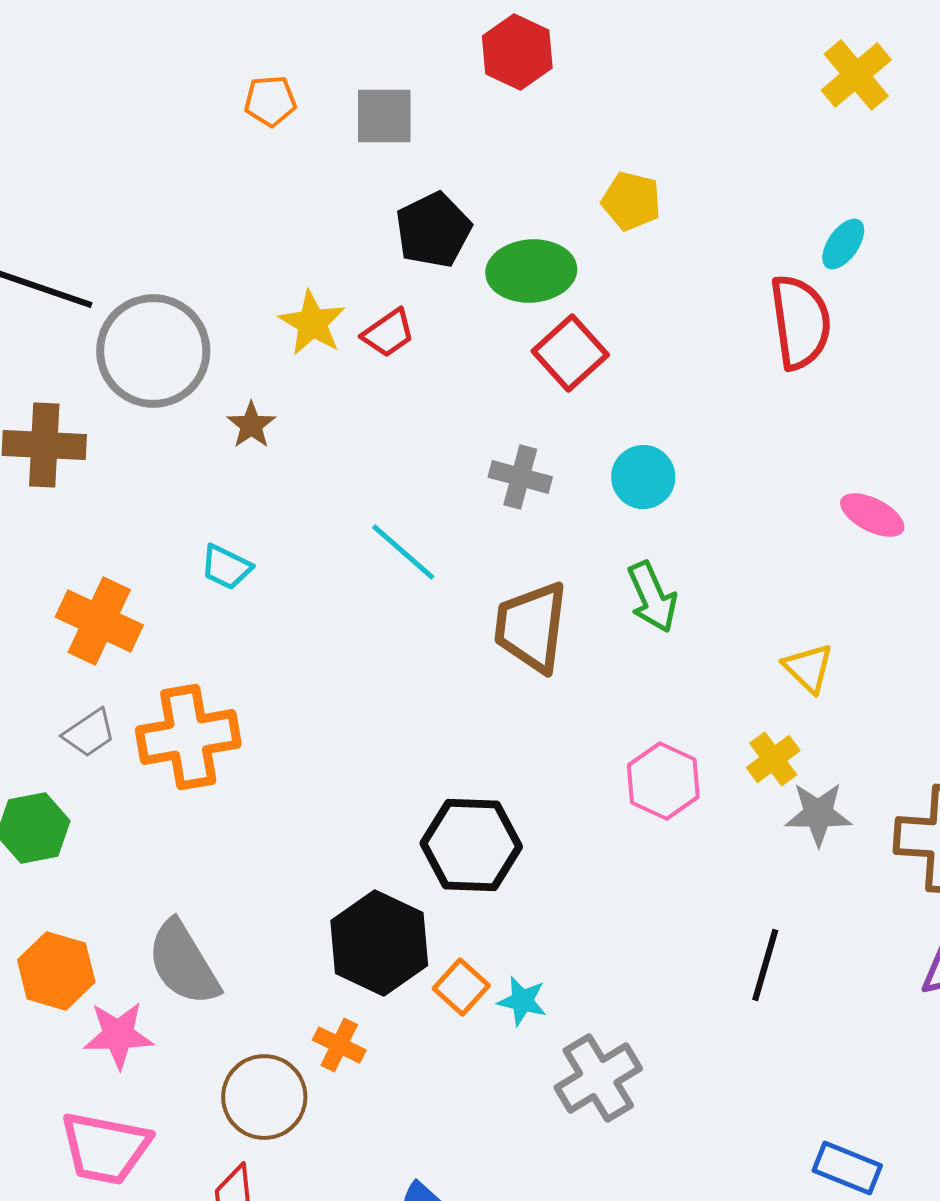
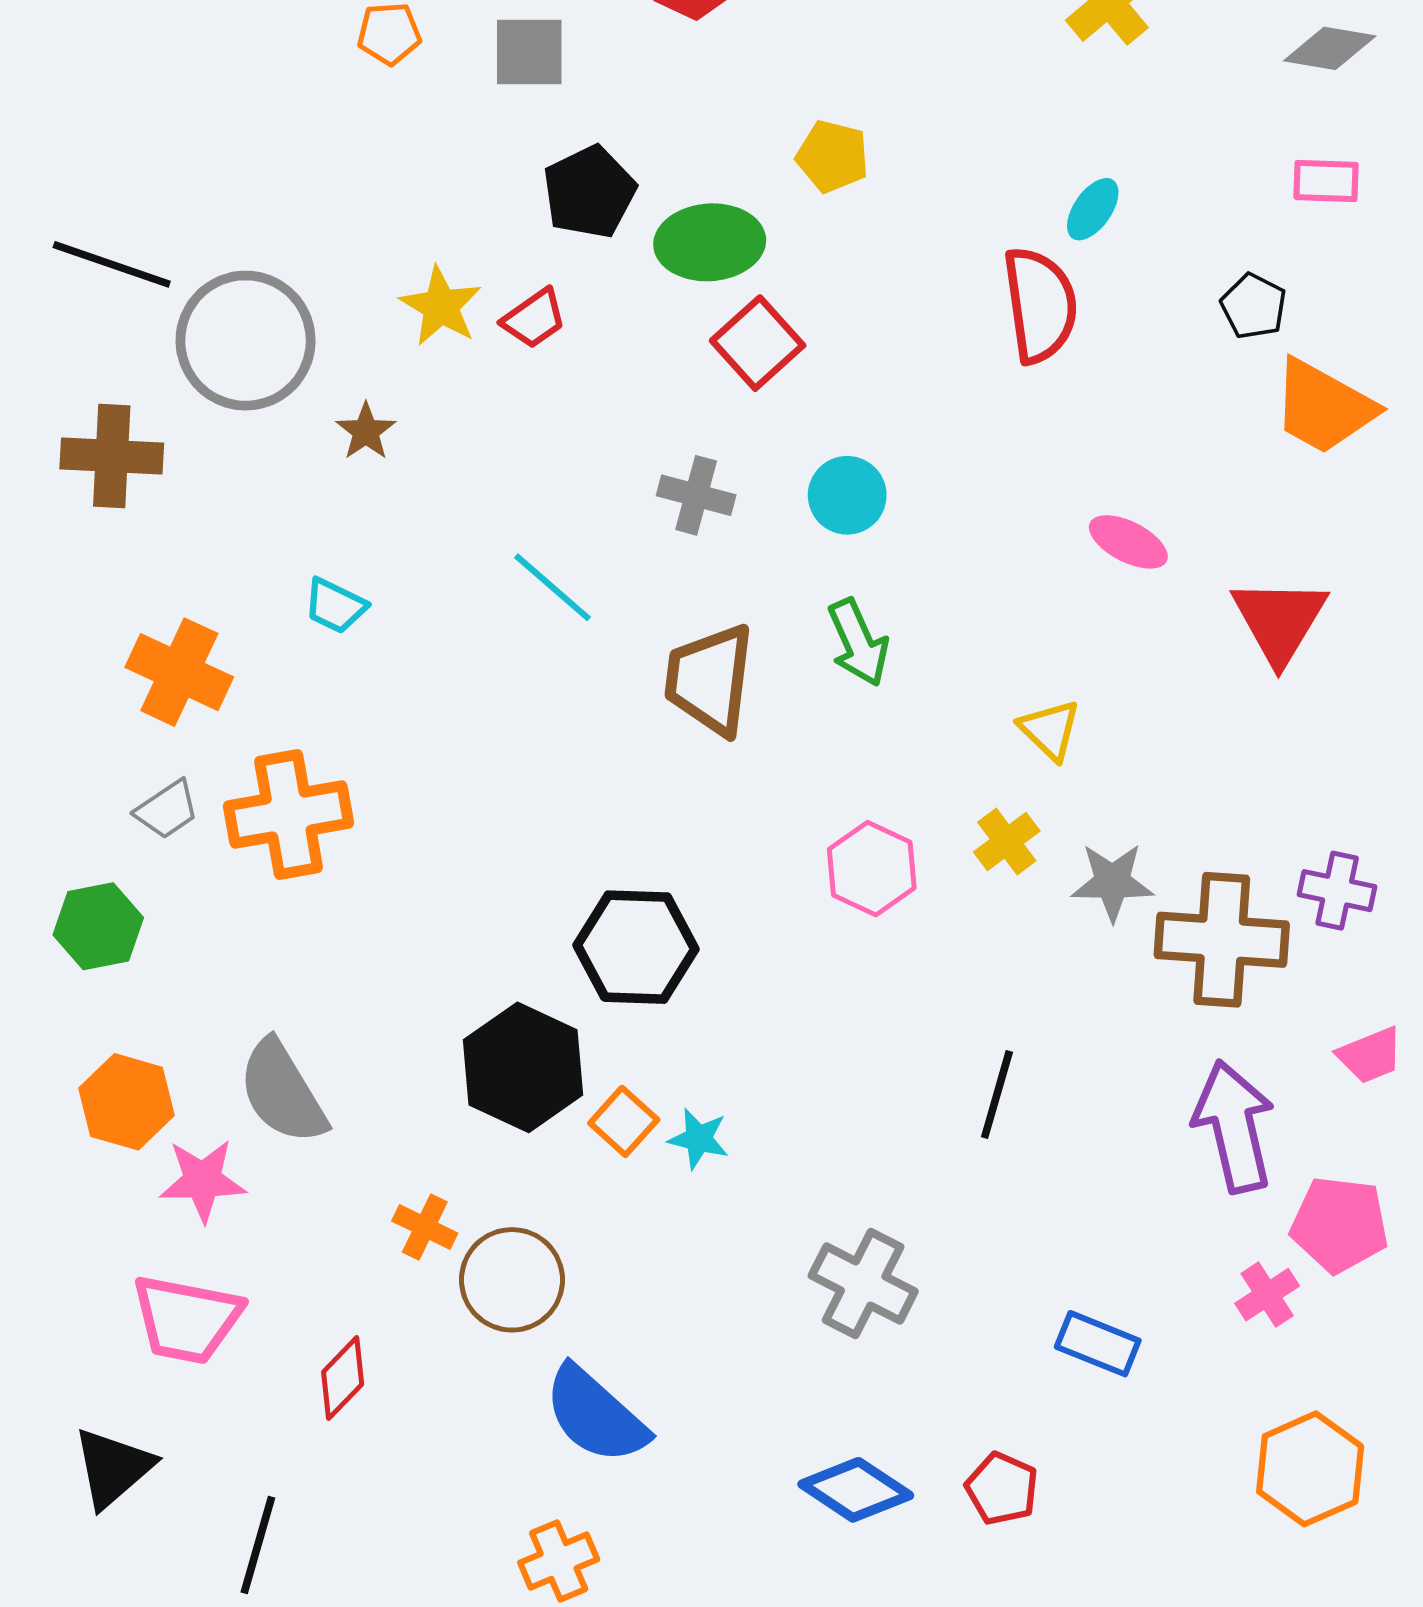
gray star: (818, 814) -> (1112, 882), moved
orange cross: (339, 1045) -> (425, 1227), moved
gray cross: (598, 1078) -> (863, 1284), moved, turned -32
brown circle: (264, 1097) -> (512, 1280), moved

